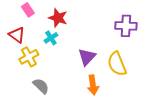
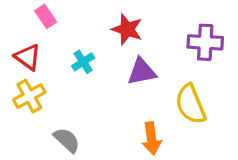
red star: (58, 18) -> (127, 29), moved
yellow cross: (29, 57) -> (29, 96), moved
purple triangle: (87, 57) -> (142, 72), moved, turned 36

